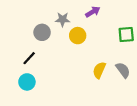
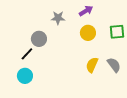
gray circle: (42, 32) -> (39, 39), moved
yellow circle: (78, 36) -> (88, 33), moved

